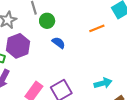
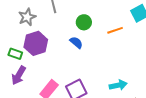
green circle: (47, 21) -> (84, 22), moved

